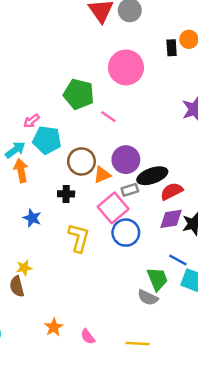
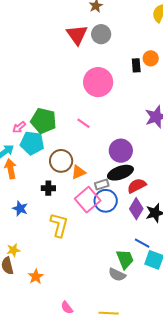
green pentagon: (79, 94) -> (44, 121), moved
purple circle: (126, 160) -> (121, 151), moved
purple diamond: (171, 219) -> (136, 209), turned -50
blue circle: (126, 233) -> (106, 201), moved
orange star: (54, 327) -> (36, 277), moved

